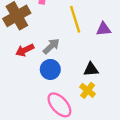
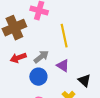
purple triangle: (104, 29) -> (63, 66), moved, turned 32
black triangle: (91, 69) -> (84, 80), moved, turned 40

